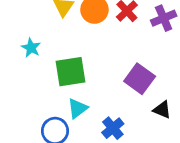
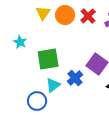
blue cross: (113, 128) -> (75, 78), moved

